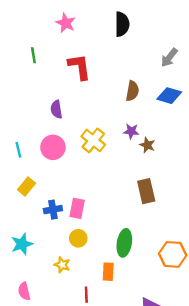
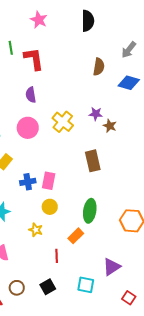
red L-shape: (79, 67) -> (34, 59), moved
brown semicircle: (132, 91) -> (99, 67), moved
brown rectangle: (146, 191) -> (93, 161), moved
orange rectangle: (108, 272) -> (76, 236), turned 42

